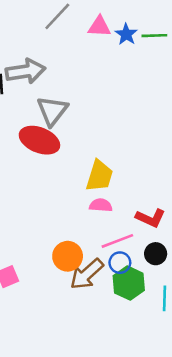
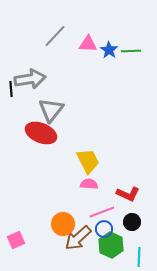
yellow trapezoid: (99, 176) -> (88, 161), turned -44

